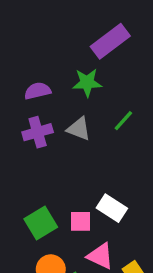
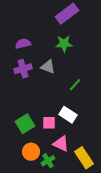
green star: (87, 83) -> (64, 44), moved
green line: (123, 121) -> (75, 85), moved

